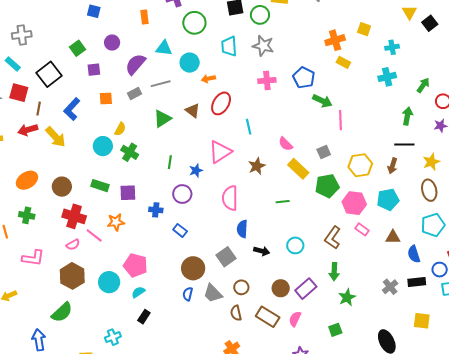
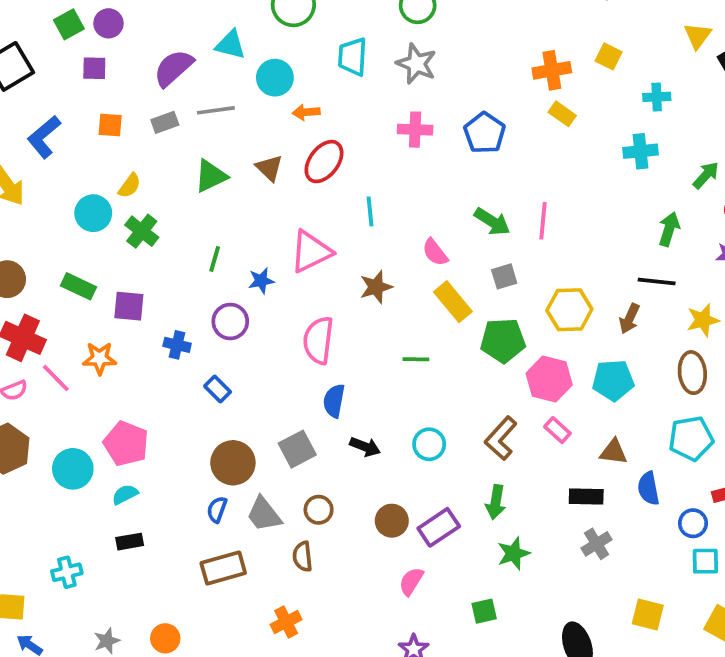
purple circle: (112, 43) -> (108, 23), moved
green arrow: (322, 101) -> (492, 222), moved
black rectangle: (417, 282) -> (586, 497), moved
black rectangle: (144, 317) -> (130, 542), turned 40
brown rectangle: (268, 317) -> (223, 568), moved, turned -55

